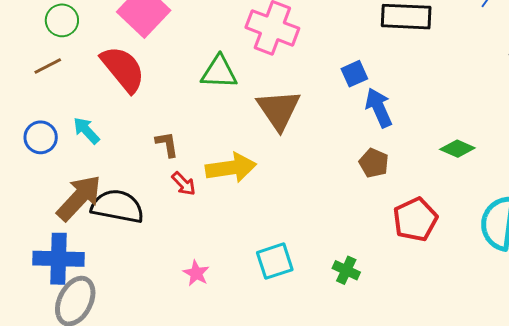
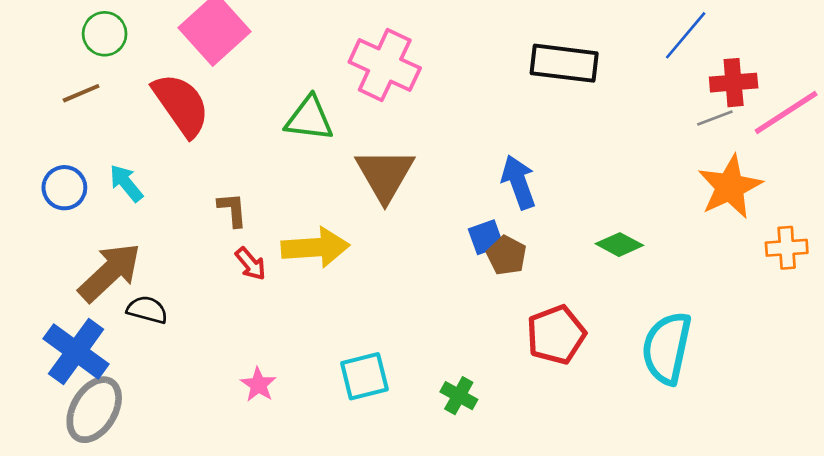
blue square: (354, 74) -> (486, 237), moved
black semicircle: (117, 206) -> (147, 310), moved, size x0.6
blue cross: (58, 259) -> (76, 351), turned 30

